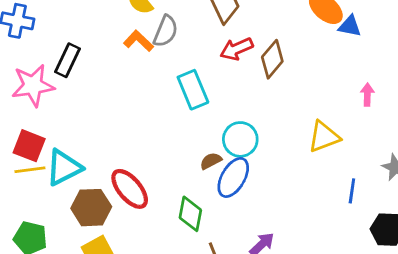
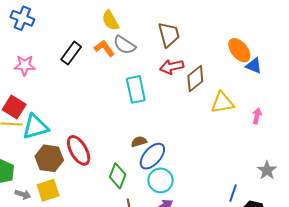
gray semicircle: (166, 31) -> (124, 45), turned 90
black rectangle: (67, 60) -> (71, 53), moved
pink star: (33, 85) -> (25, 65), size x0.7
yellow triangle: (324, 137) -> (222, 103), moved
cyan circle: (240, 139) -> (161, 180), moved
blue line: (352, 191) -> (233, 193), moved

